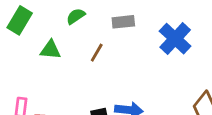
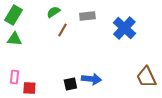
green triangle: (50, 50) -> (14, 39), moved
brown line: (97, 53) -> (62, 30), moved

